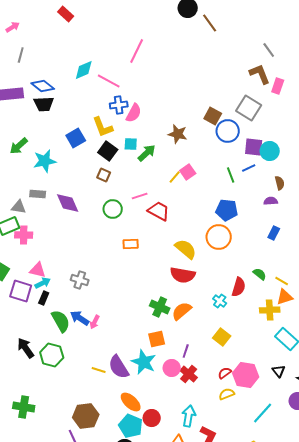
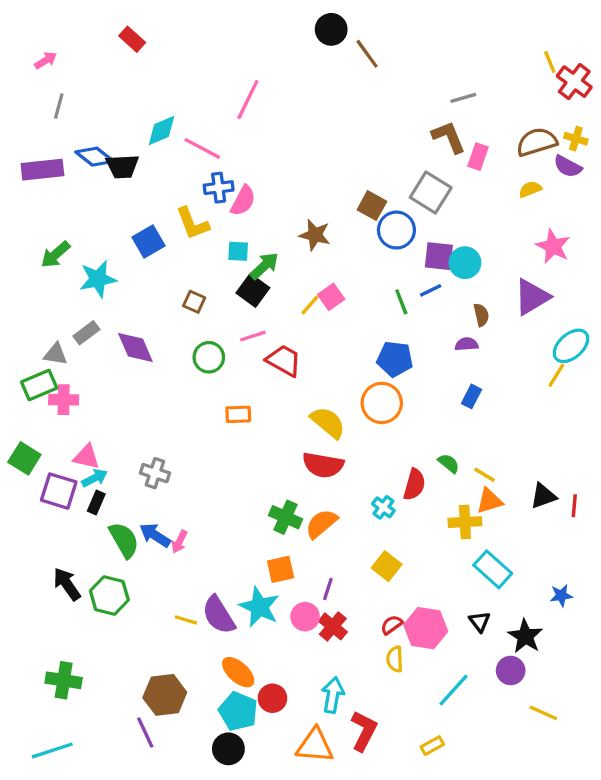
gray line: (269, 50) -> (463, 98), turned -70
black trapezoid: (44, 104) -> (122, 166), moved
black square: (108, 151) -> (253, 290), moved
gray rectangle: (38, 194) -> (86, 333), turned -42
yellow semicircle: (227, 394) -> (395, 659), turned -70

